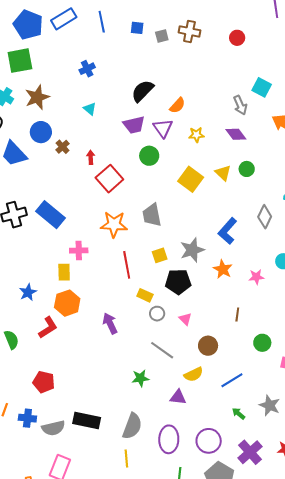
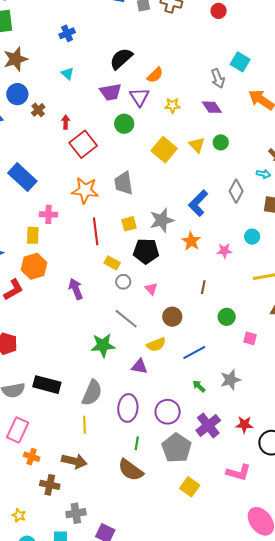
green star: (140, 378) -> (103, 345), size x1.4
gray star: (270, 405) -> (230, 380), turned 30

